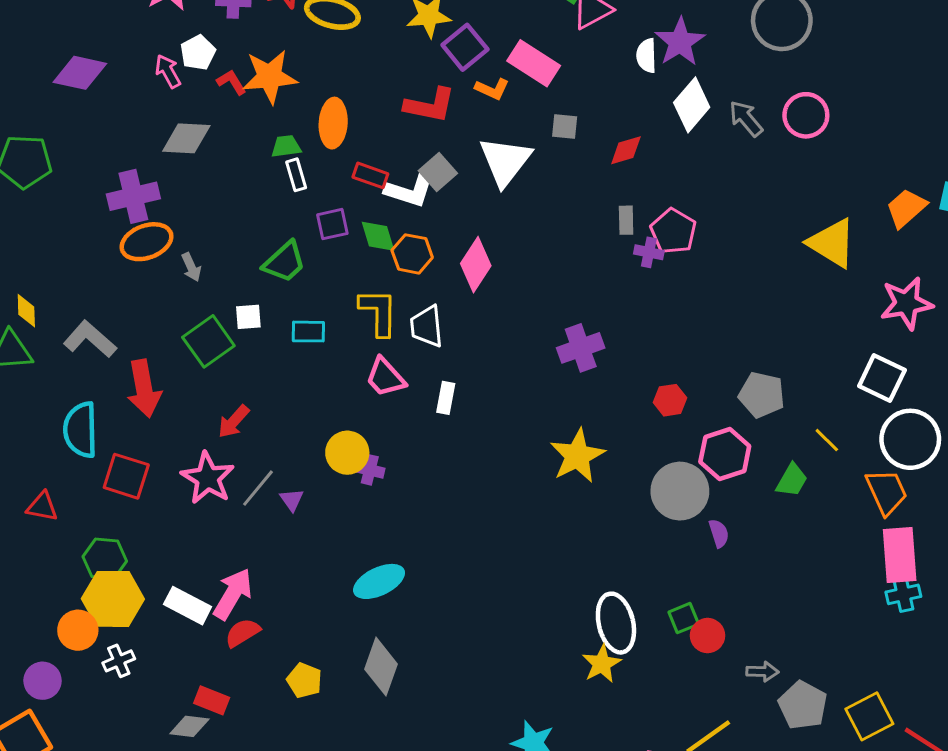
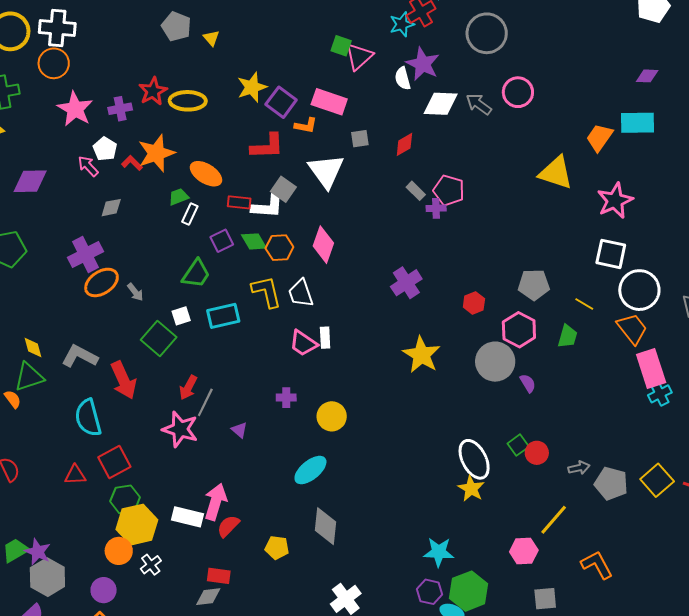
white diamond: (692, 105) -> (441, 104), turned 66
orange ellipse: (333, 123) -> (206, 174), turned -48
gray diamond: (186, 138) -> (111, 208), size x0.7
white rectangle: (296, 175) -> (190, 214), turned 55
gray rectangle: (626, 220) -> (416, 191), turned -30
cyan rectangle: (308, 332) -> (223, 316), size x1.4
pink trapezoid: (385, 377) -> (303, 343), moved
yellow circle: (347, 453) -> (332, 416), moved
red square: (126, 476) -> (114, 462), moved, turned -32
gray line: (258, 488) -> (205, 402), moved

